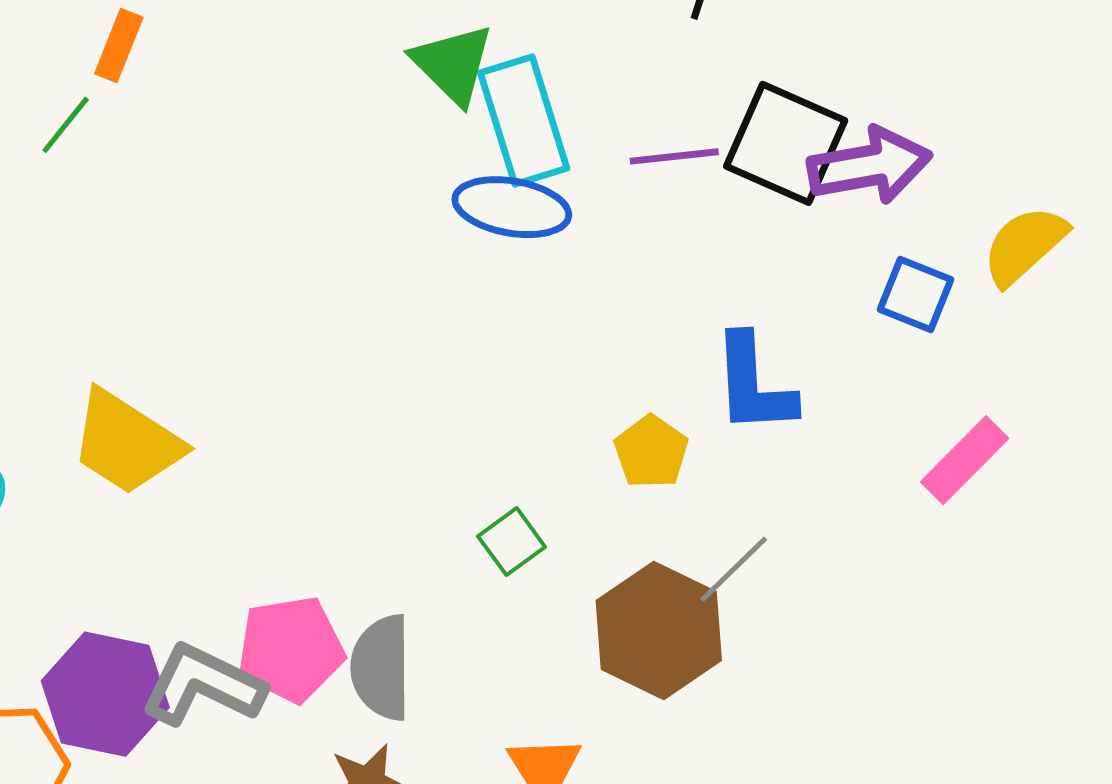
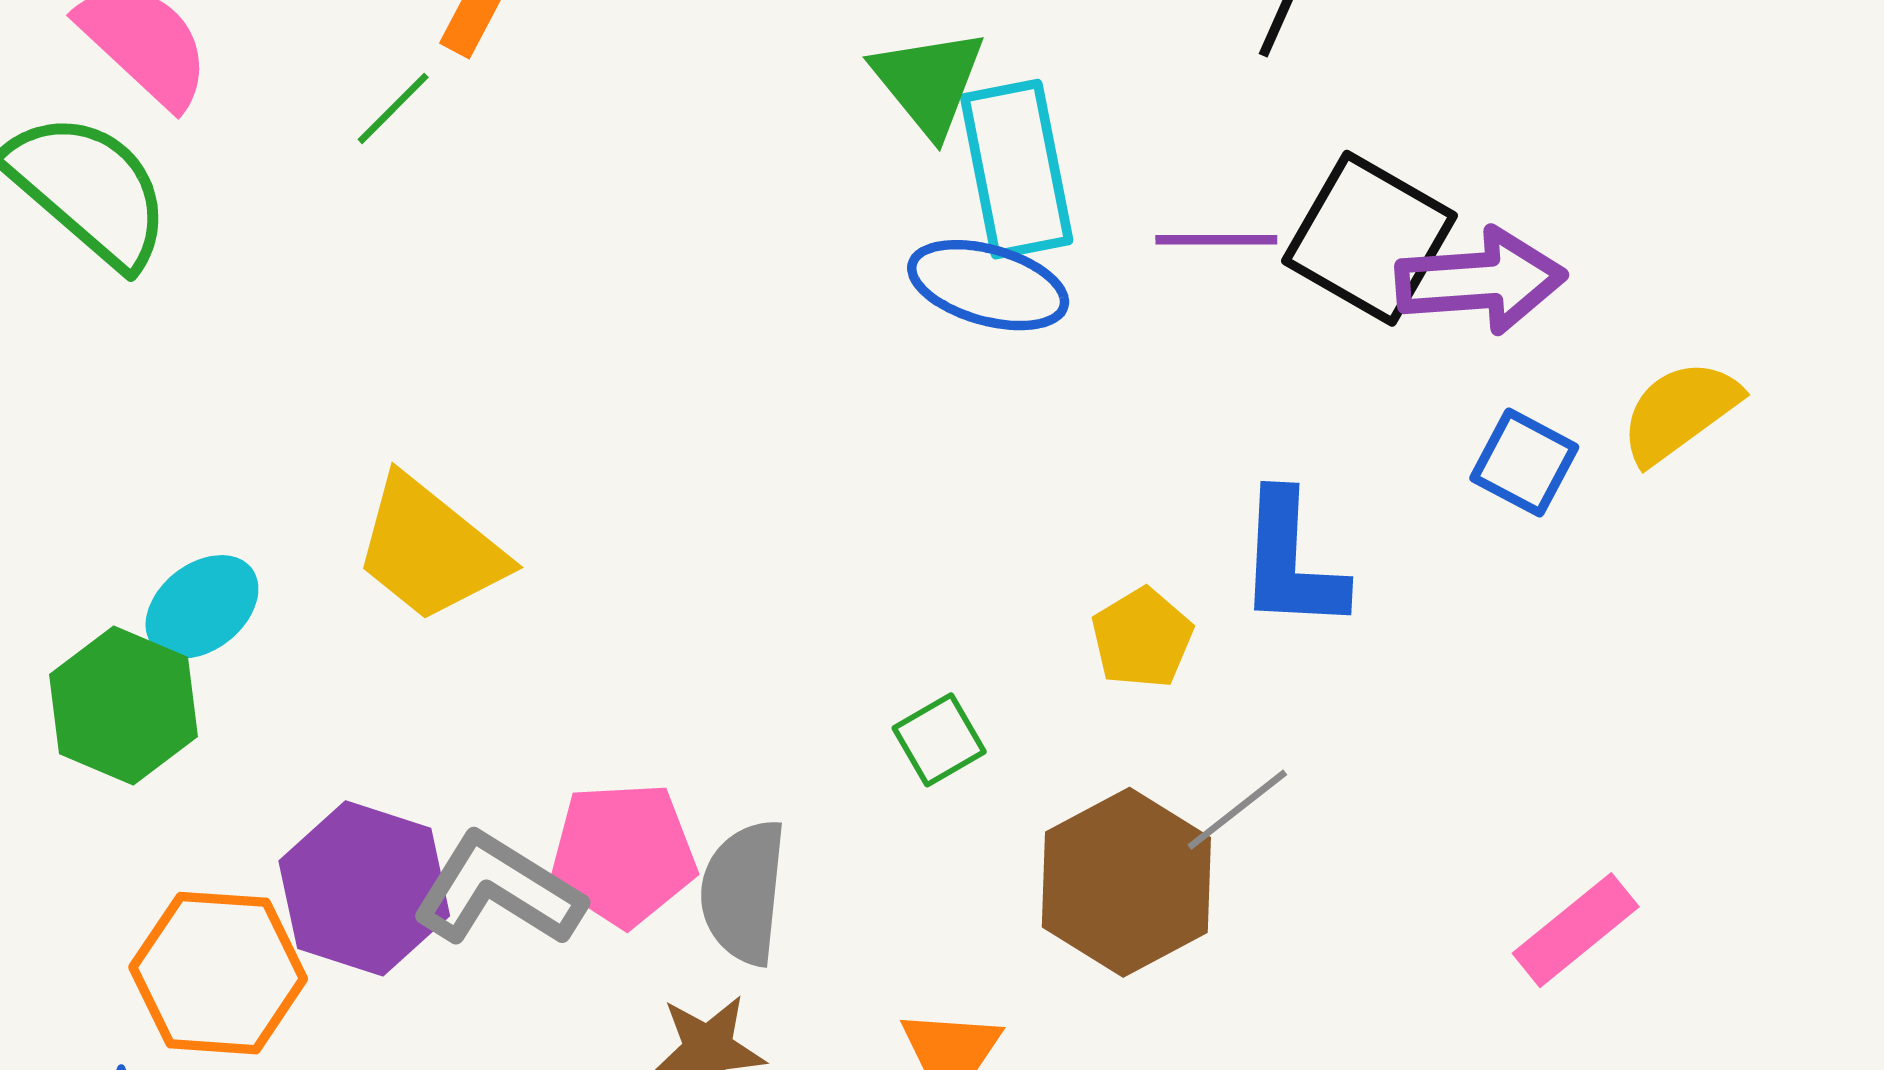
pink rectangle: (965, 460) -> (1576, 930), moved

